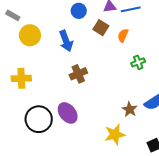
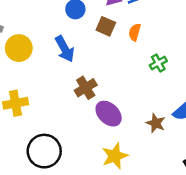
purple ellipse: (68, 113) -> (109, 114), moved
yellow star: (115, 135) -> (115, 156), moved

